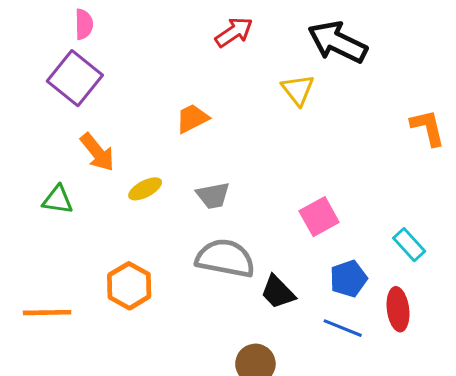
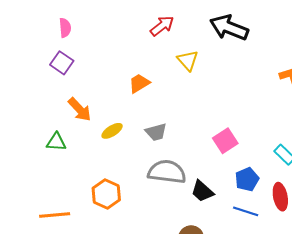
purple square: (75, 78) -> (62, 63), size x0.7
yellow triangle: (298, 90) -> (188, 60), moved

